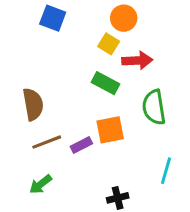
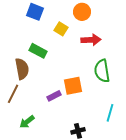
yellow square: (109, 44) -> (61, 29), moved
green rectangle: (106, 83) -> (38, 51), moved
brown line: (47, 142) -> (13, 94), moved, turned -42

